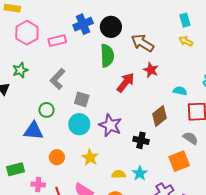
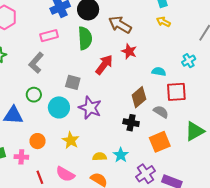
pink rectangle: (57, 41) -> (49, 36), moved
gray square: (82, 99) -> (73, 82), moved
green circle: (46, 110) -> (34, 95), moved
gray semicircle: (190, 138) -> (161, 112), moved
black cross: (141, 140) -> (131, 123), moved
pink cross: (38, 184) -> (21, 157), moved

